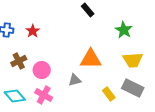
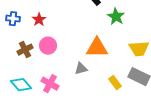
green star: (124, 30) -> (116, 17), moved
pink circle: (42, 70) -> (48, 46), moved

